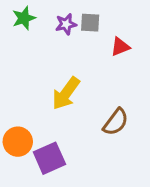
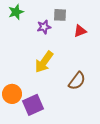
purple star: (66, 24) -> (44, 27), moved

